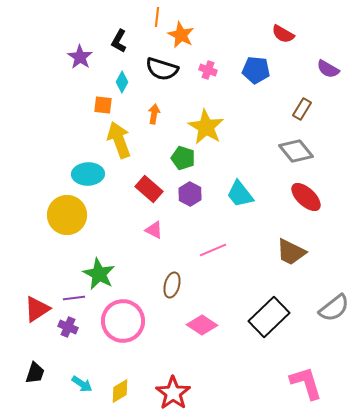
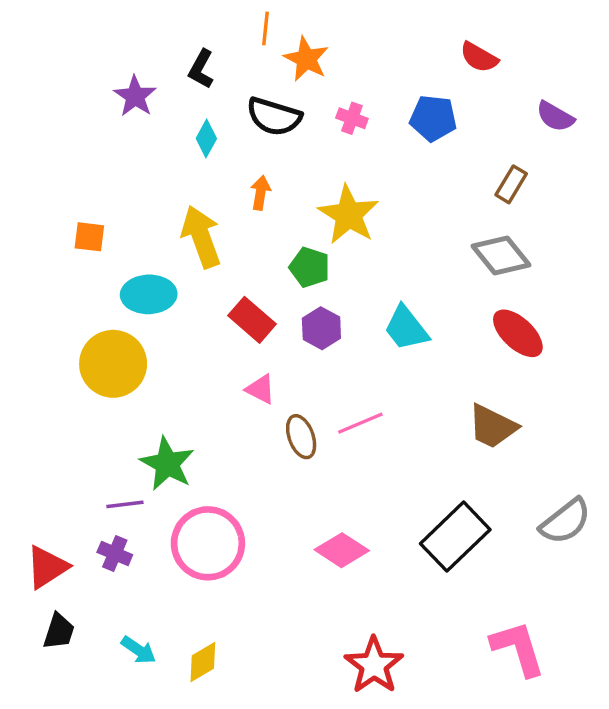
orange square: (103, 105) -> (89, 237), moved
brown ellipse: (172, 285) -> (301, 437), moved, turned -35
red triangle: (37, 309) -> (47, 567), moved
red star: (173, 393) -> (374, 665), moved

